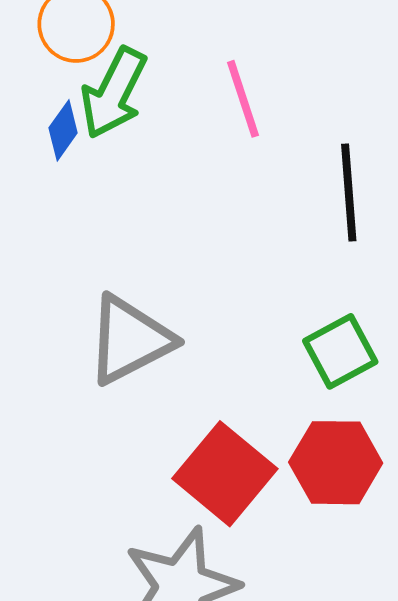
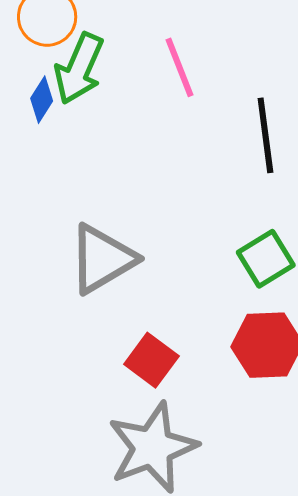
red square: (225, 474) -> (151, 360), moved, size x0.7

